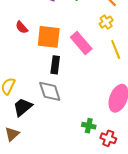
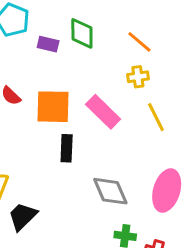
yellow cross: (106, 22) -> (138, 77), turned 32
gray diamond: (50, 91) -> (110, 191), moved

